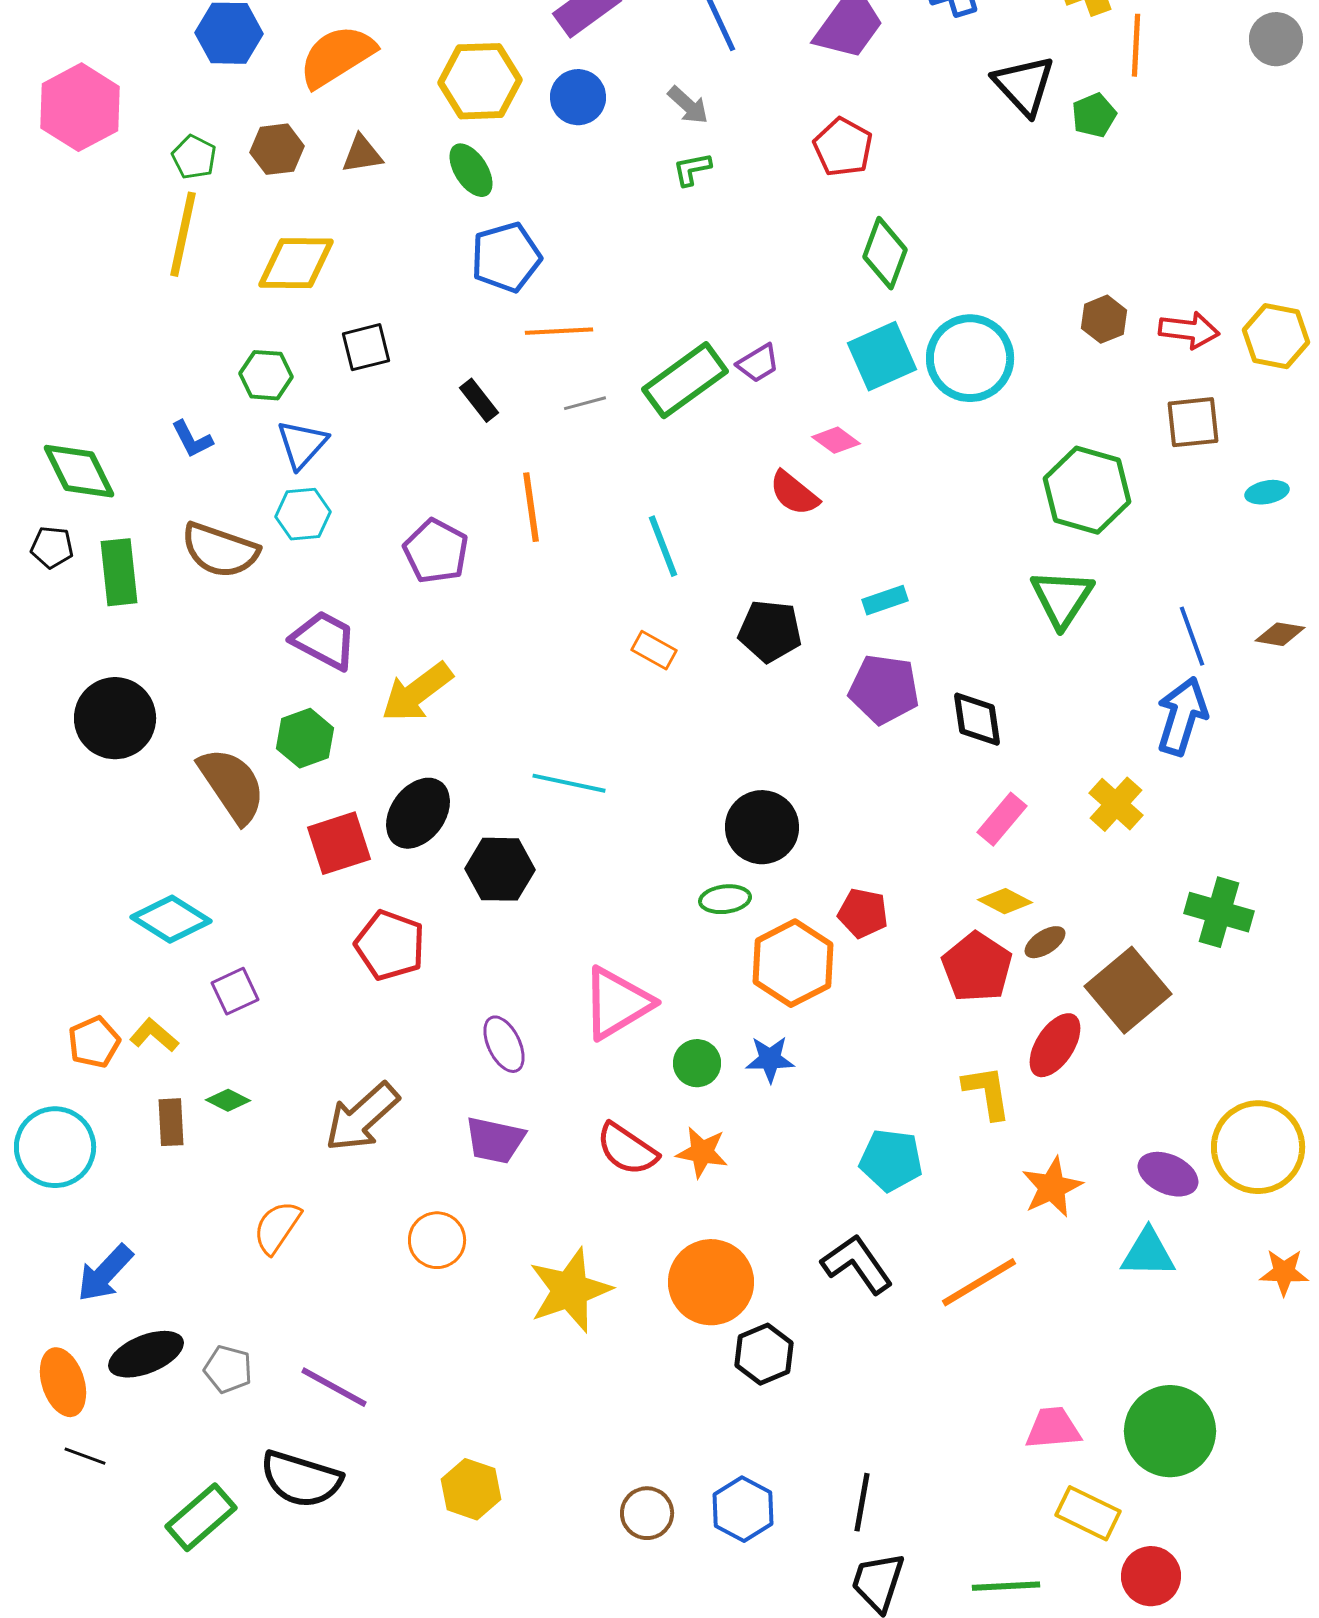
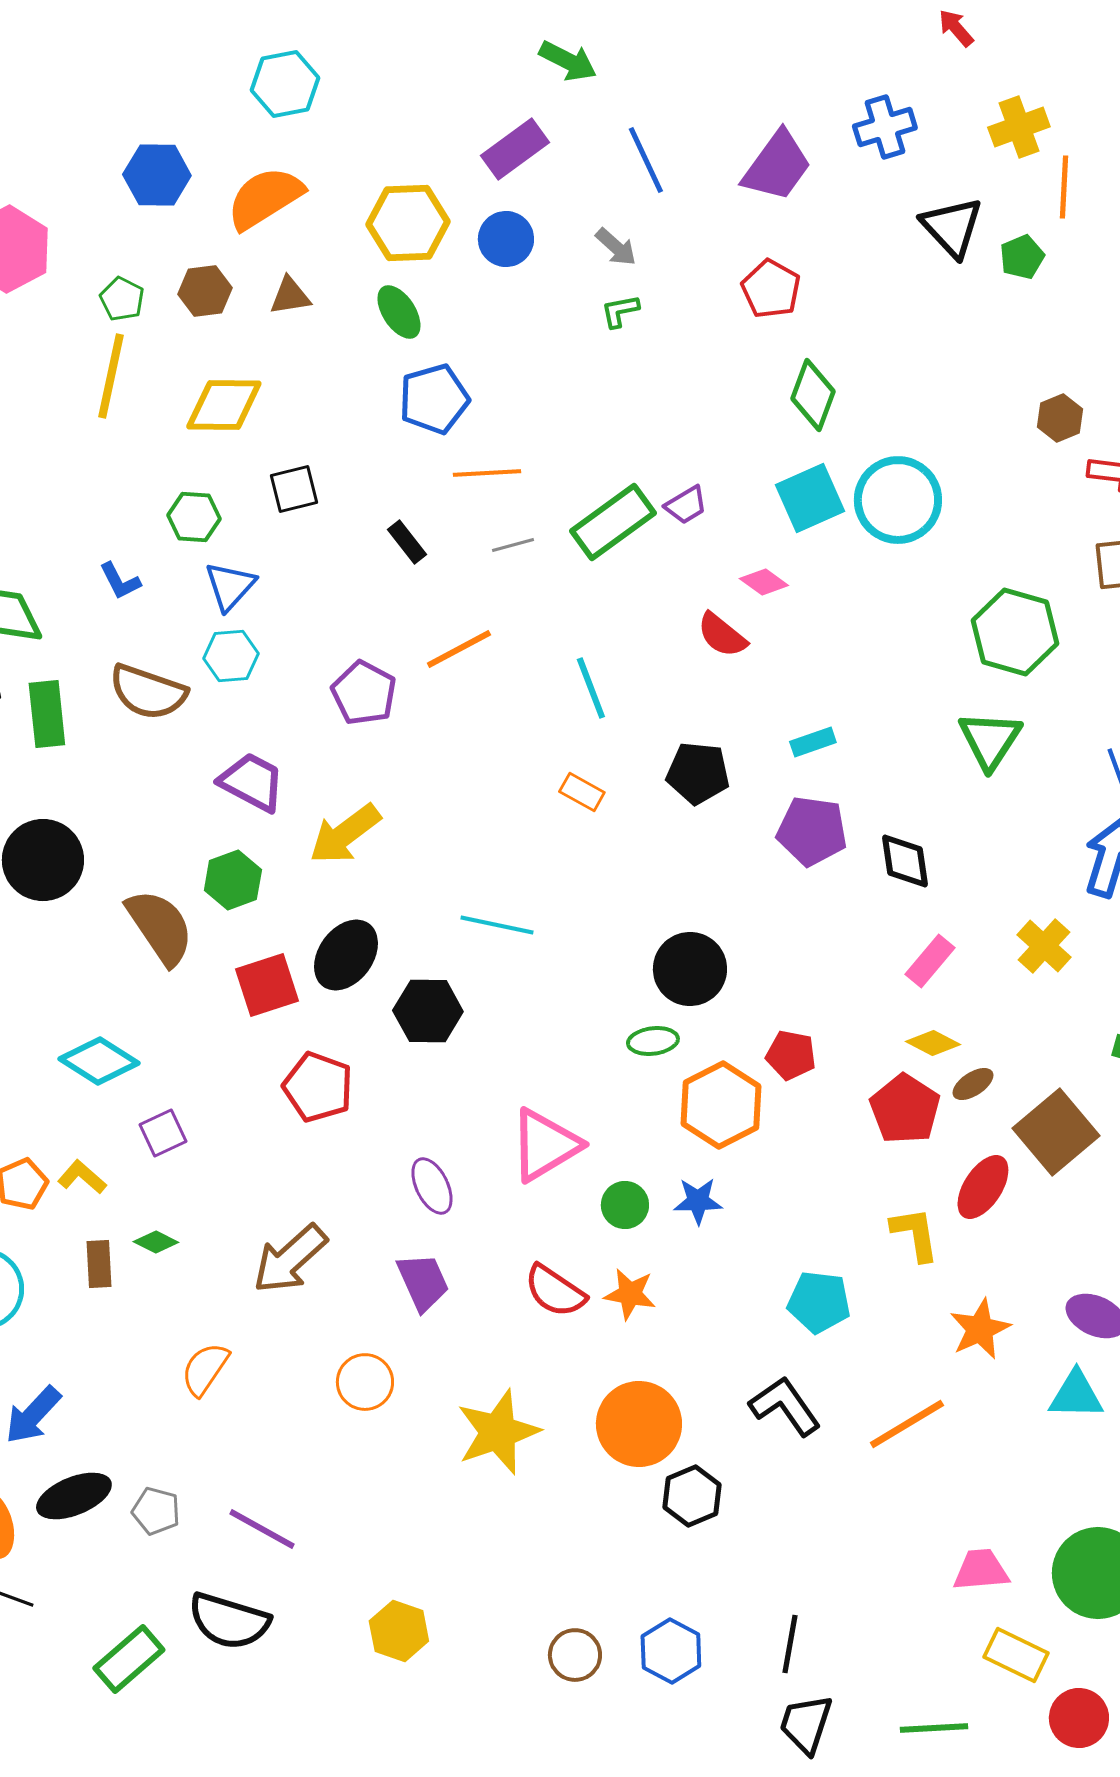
brown hexagon: (1104, 319) -> (1060, 418), moved
orange line: (531, 507) -> (459, 649), turned 70
purple trapezoid: (495, 1140) -> (423, 1282), turned -126

